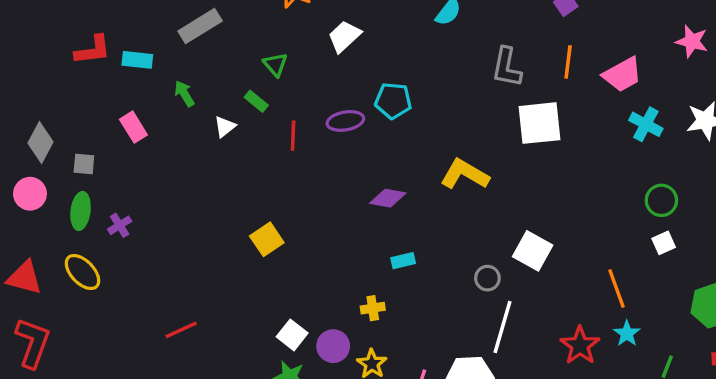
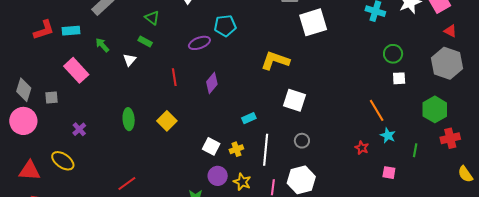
pink rectangle: (133, 127) -> (76, 70), size x1.4
red line: (293, 136) -> (174, 77), moved
pink circle: (30, 194) -> (23, 121), size x1.4
purple diamond: (388, 198) -> (212, 83), moved, turned -50
green ellipse: (81, 211) -> (129, 119), moved
white square: (664, 243) -> (399, 78), turned 32
white square: (533, 251) -> (295, 100), moved
gray circle: (487, 278) -> (302, 141), moved
white line: (503, 327) -> (266, 150), moved
white square: (292, 335) -> (211, 146), moved
red star: (580, 345) -> (362, 148), size x0.6

